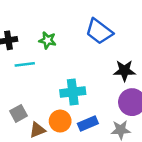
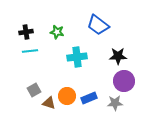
cyan line: (25, 64) -> (30, 51), moved
cyan cross: (73, 92) -> (77, 57), moved
brown triangle: (37, 130) -> (49, 103), turned 40

